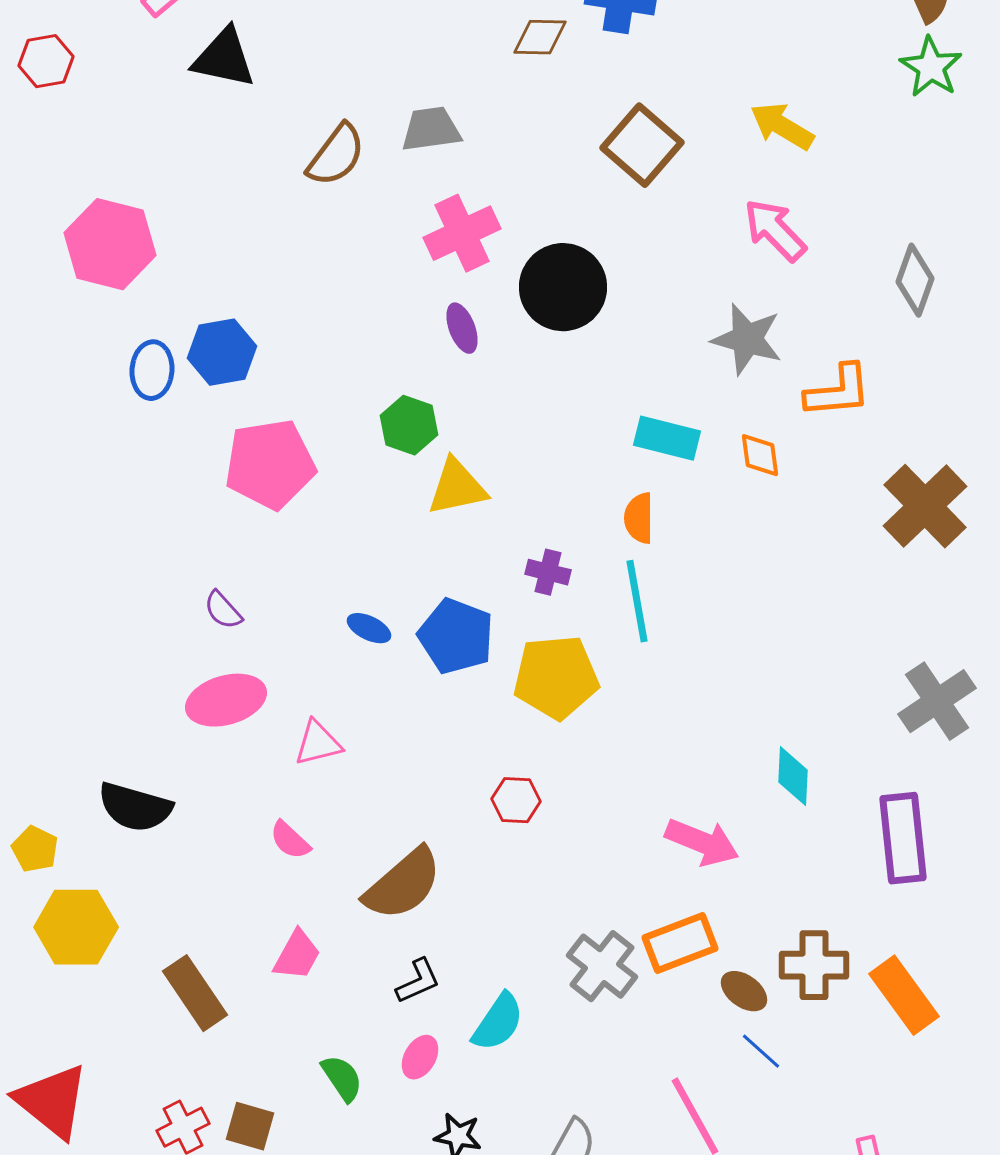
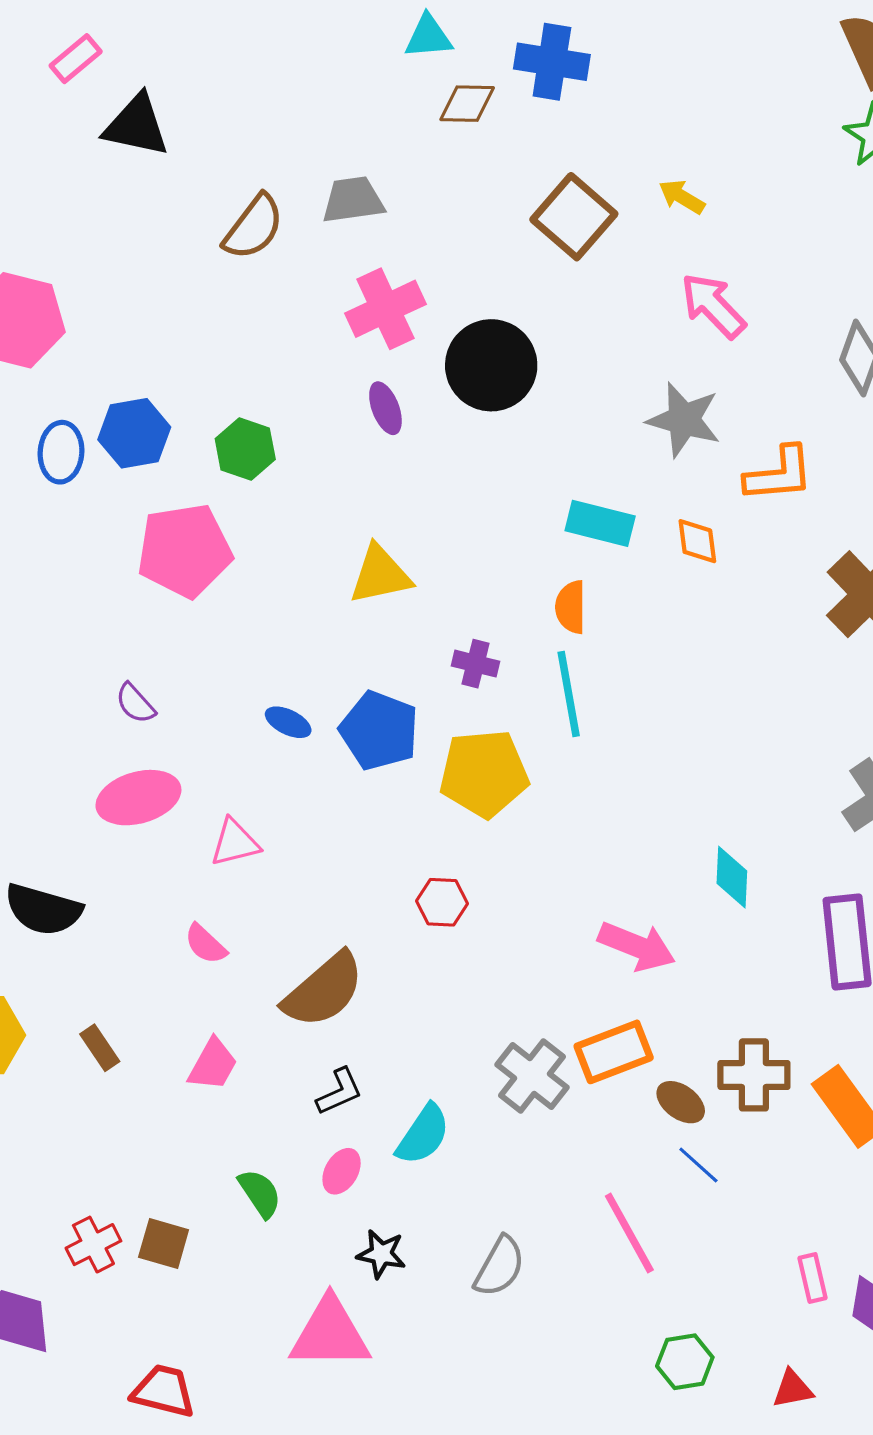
yellow arrow: (782, 126) -> (682, 197), moved, size x0.7
green hexagon: (409, 425) -> (245, 449), moved
brown rectangle: (195, 993) -> (100, 1048), moved, size x0.6

